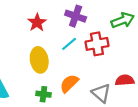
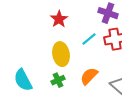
purple cross: (76, 16) -> (108, 13), moved
green cross: (43, 94) -> (58, 80), moved, turned -32

